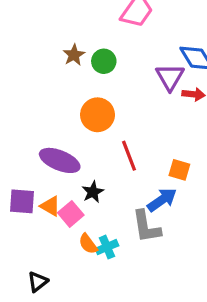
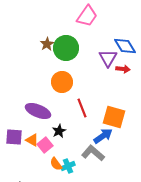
green circle: (104, 61) -> (66, 48), size x1.6
orange square: (179, 170) -> (114, 117), size x1.6
gray L-shape: (146, 227) -> (93, 153), turned 140

